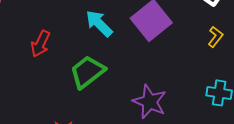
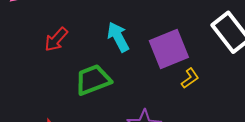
yellow L-shape: (215, 37) -> (190, 78), moved

